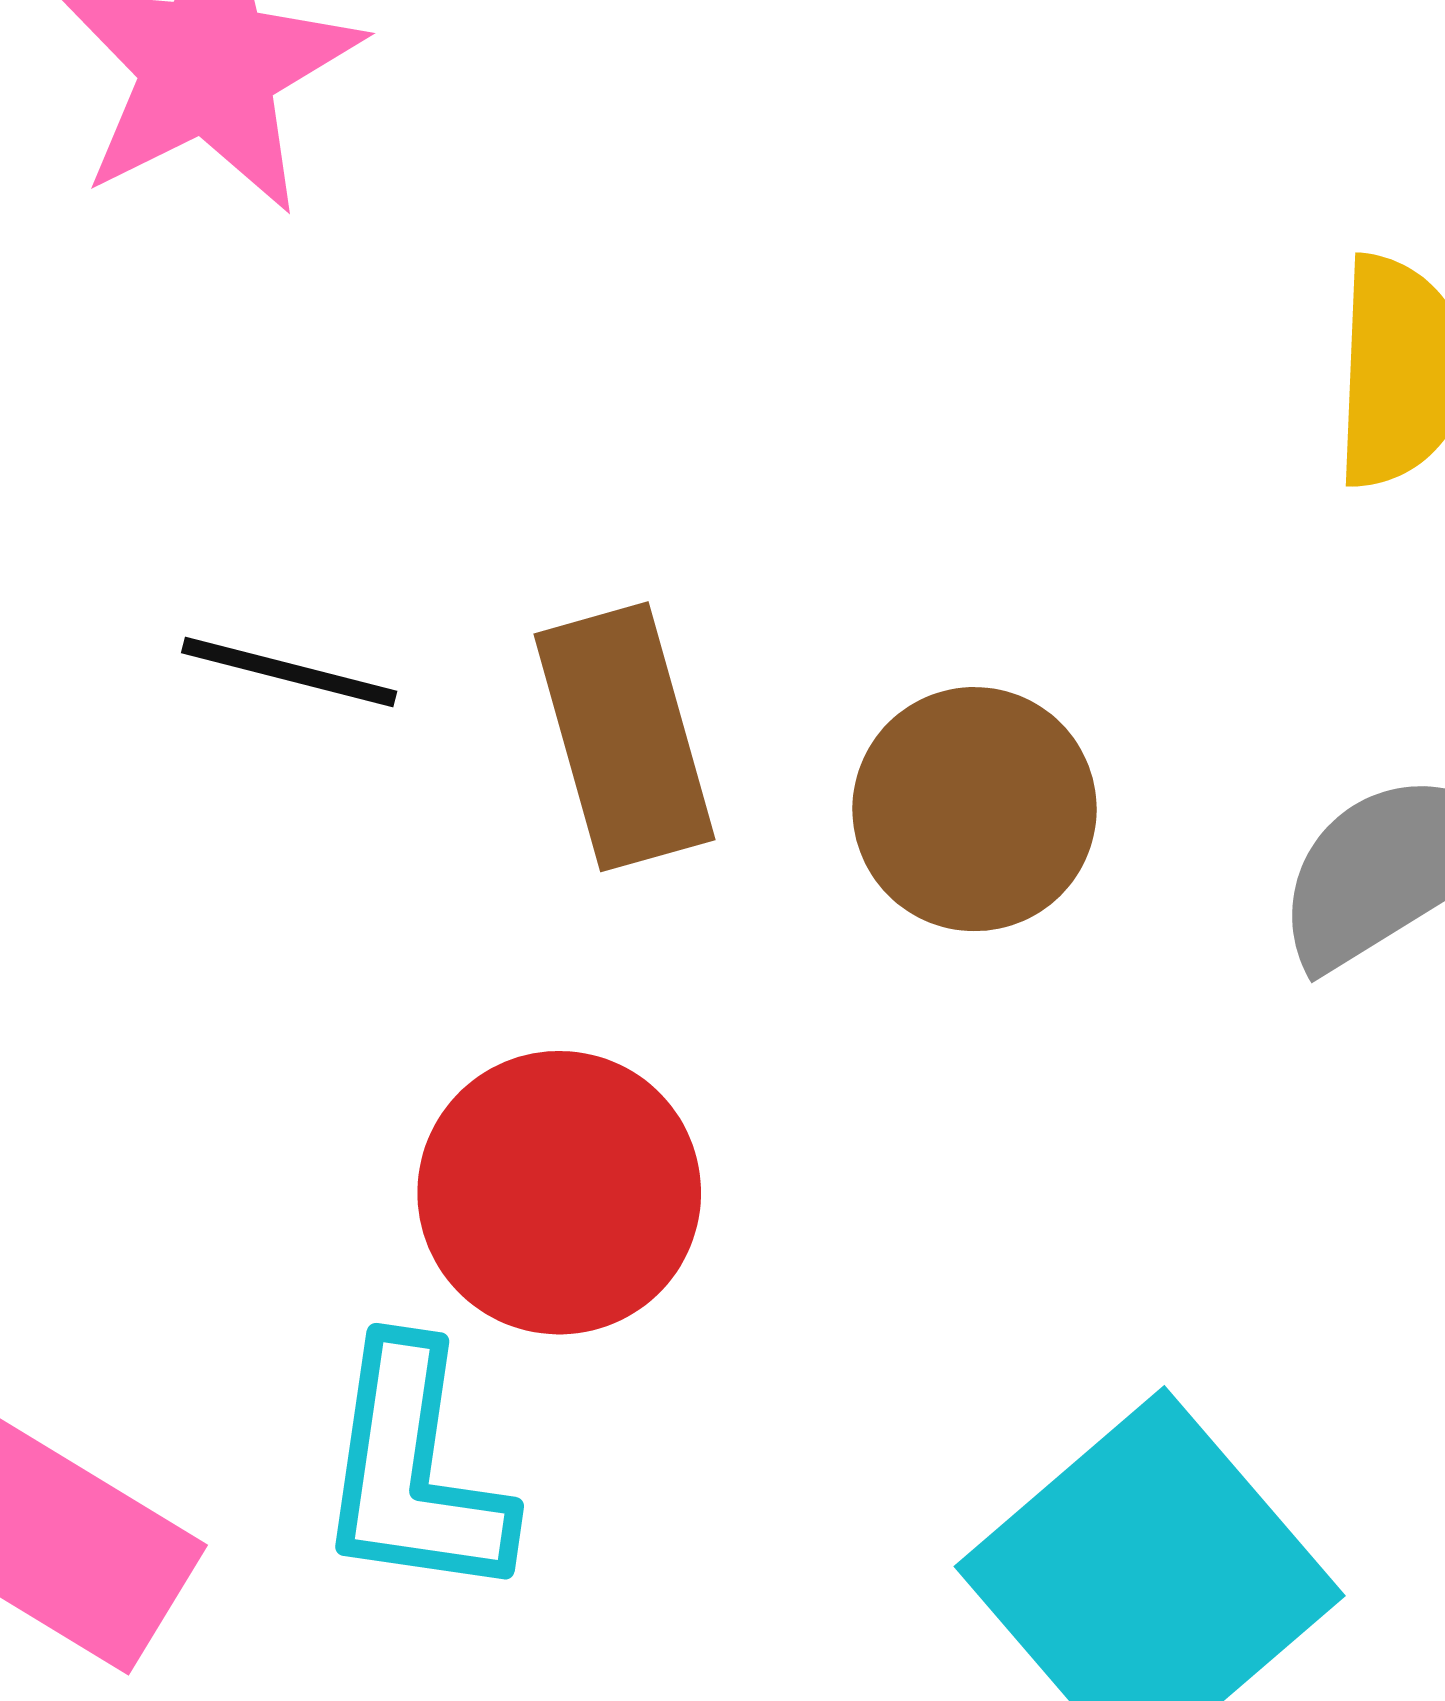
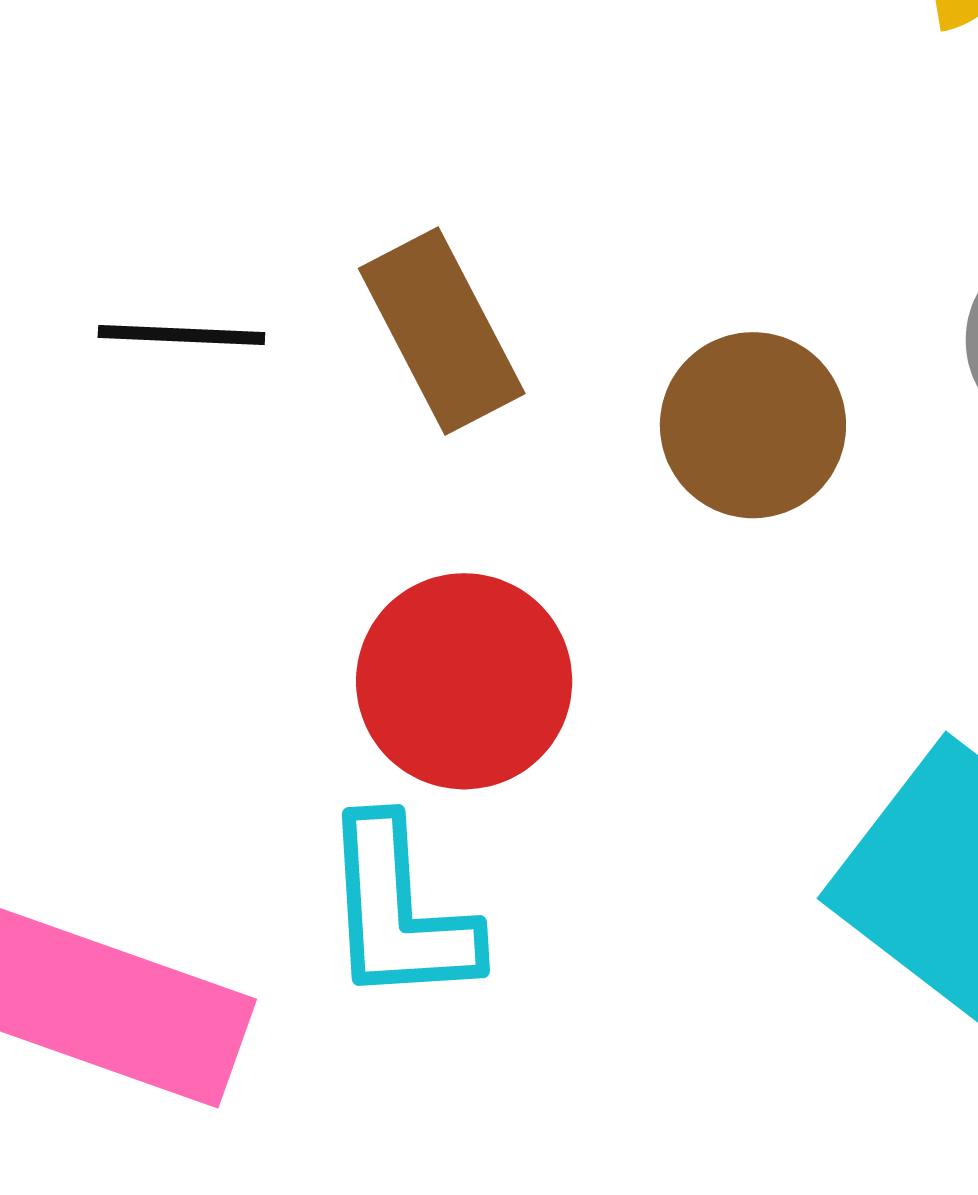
brown circle: (974, 809) -> (753, 425), moved

